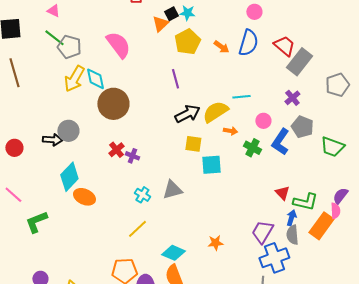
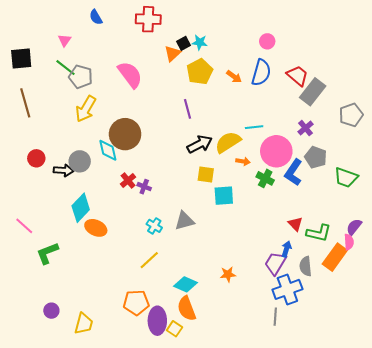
pink triangle: (53, 11) -> (65, 40), turned 40
cyan diamond: (95, 79) -> (108, 150), moved
pink circle: (263, 121) -> (276, 151), size x2.0
red circle: (14, 148) -> (36, 158), moved
blue arrow: (291, 218) -> (286, 249), moved

